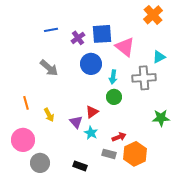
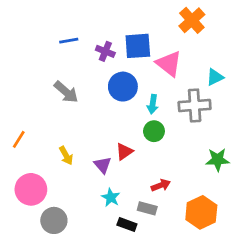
orange cross: (153, 15) -> (192, 20), moved
purple cross: (78, 38) -> (105, 51), turned -32
orange line: (26, 103) -> (19, 139), moved, turned 48
cyan star: (91, 133) -> (111, 197), moved
orange hexagon: (135, 154) -> (201, 212), moved
black rectangle: (80, 166) -> (127, 225), moved

